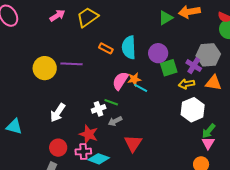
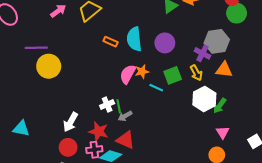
purple line: (72, 64) -> (36, 48), moved
green square: (169, 68) -> (173, 75), moved
yellow arrow: (187, 84) -> (196, 73), turned -105
cyan line: (141, 88) -> (156, 88), moved
green line: (111, 102) -> (119, 106), moved, turned 64
white arrow: (58, 113) -> (70, 122), moved
green arrow: (209, 131) -> (220, 106), moved
red triangle: (133, 143) -> (126, 140), moved, turned -36

